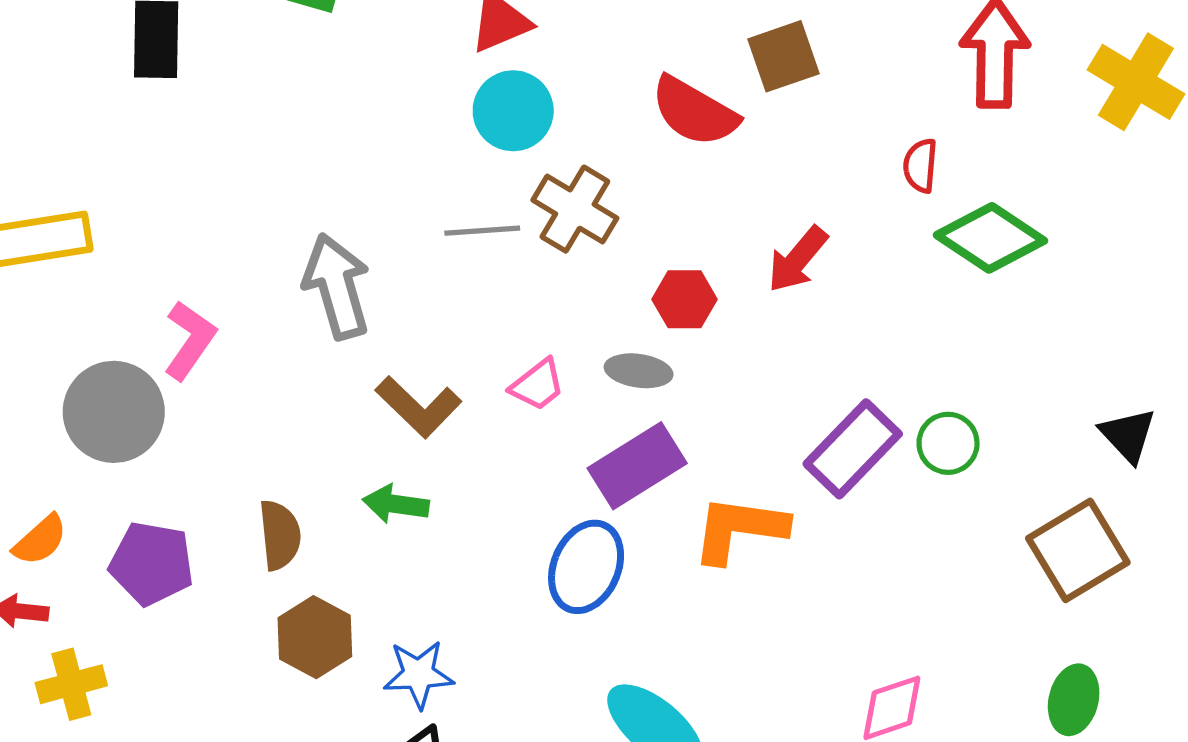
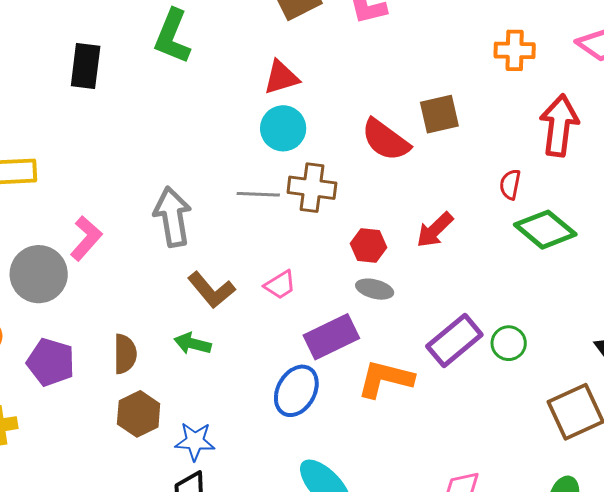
brown cross: (575, 209) -> (312, 188), turned -30
gray ellipse: (639, 371) -> (375, 289), moved

